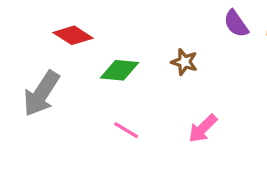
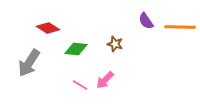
pink arrow: (203, 128) -> (105, 80), moved

